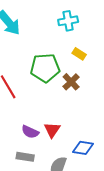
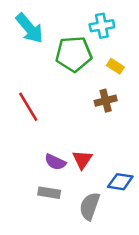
green pentagon: (45, 68) -> (74, 54), moved
brown cross: (71, 82) -> (106, 101), turned 30

